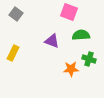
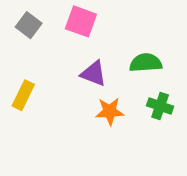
pink square: (69, 12) -> (81, 21), moved
orange star: (71, 69) -> (110, 111), moved

